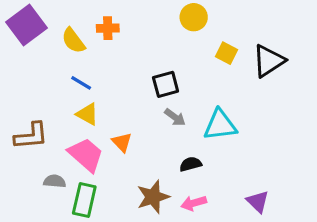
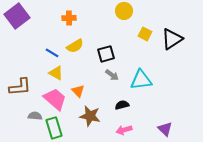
yellow semicircle: (73, 41) -> (75, 46), moved, turned -84
brown star: (153, 197) -> (90, 116), moved, turned 30
green rectangle: (84, 200) -> (54, 128), turned -30

